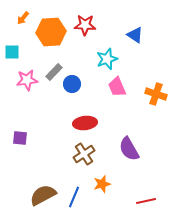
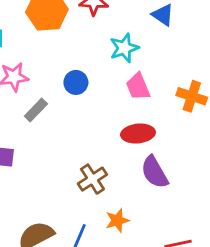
gray rectangle: (54, 72) -> (36, 110), moved
red ellipse: (85, 123) -> (138, 134), moved

